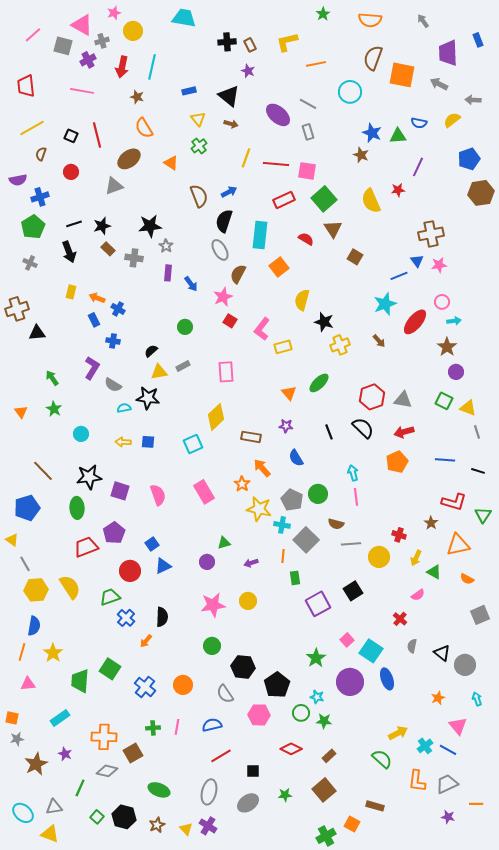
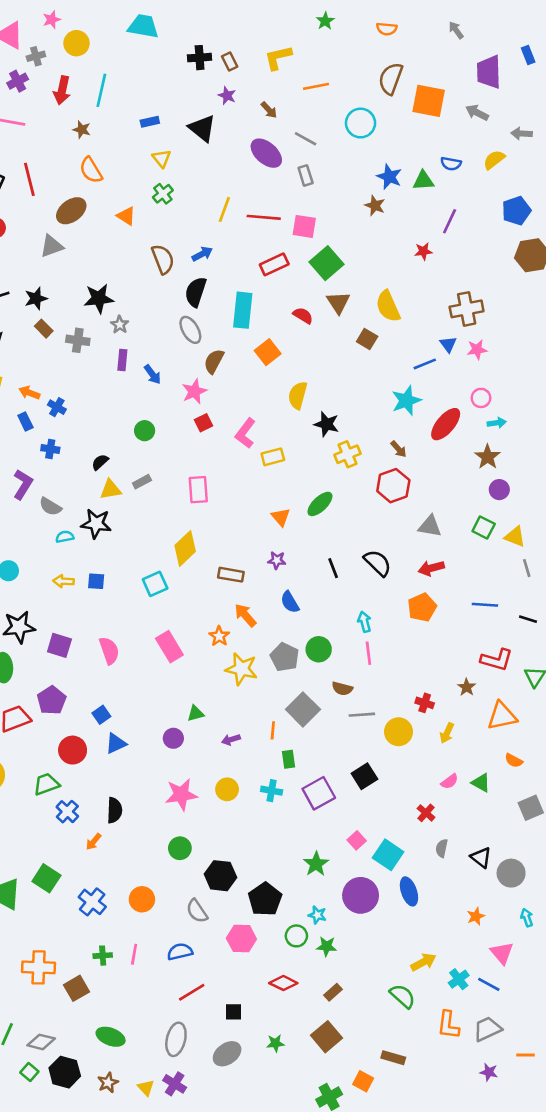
orange semicircle: (370, 20) -> (387, 29), size x0.7
brown arrow: (231, 124) -> (269, 110), moved, turned 32
yellow semicircle: (371, 201) -> (388, 306), moved
red square: (230, 321) -> (203, 423), turned 32
red hexagon: (372, 397) -> (393, 486), moved
cyan cross: (282, 525) -> (272, 791), moved
green triangle: (434, 572) -> (481, 783), moved
gray diamond: (107, 771) -> (41, 1042), moved

